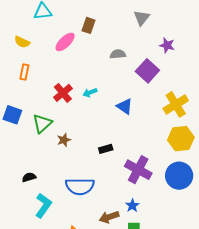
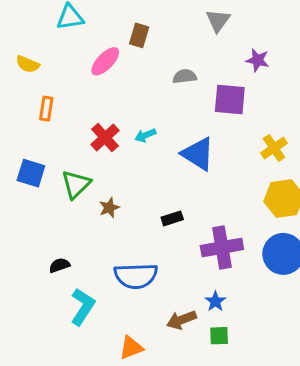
yellow semicircle: (22, 42) -> (28, 64), moved
purple square: (147, 71) -> (230, 99), turned -35
yellow cross: (176, 104) -> (274, 148), size x0.7
blue triangle: (125, 106) -> (198, 154), size x1.4
purple cross: (138, 170) -> (222, 247), turned -36

